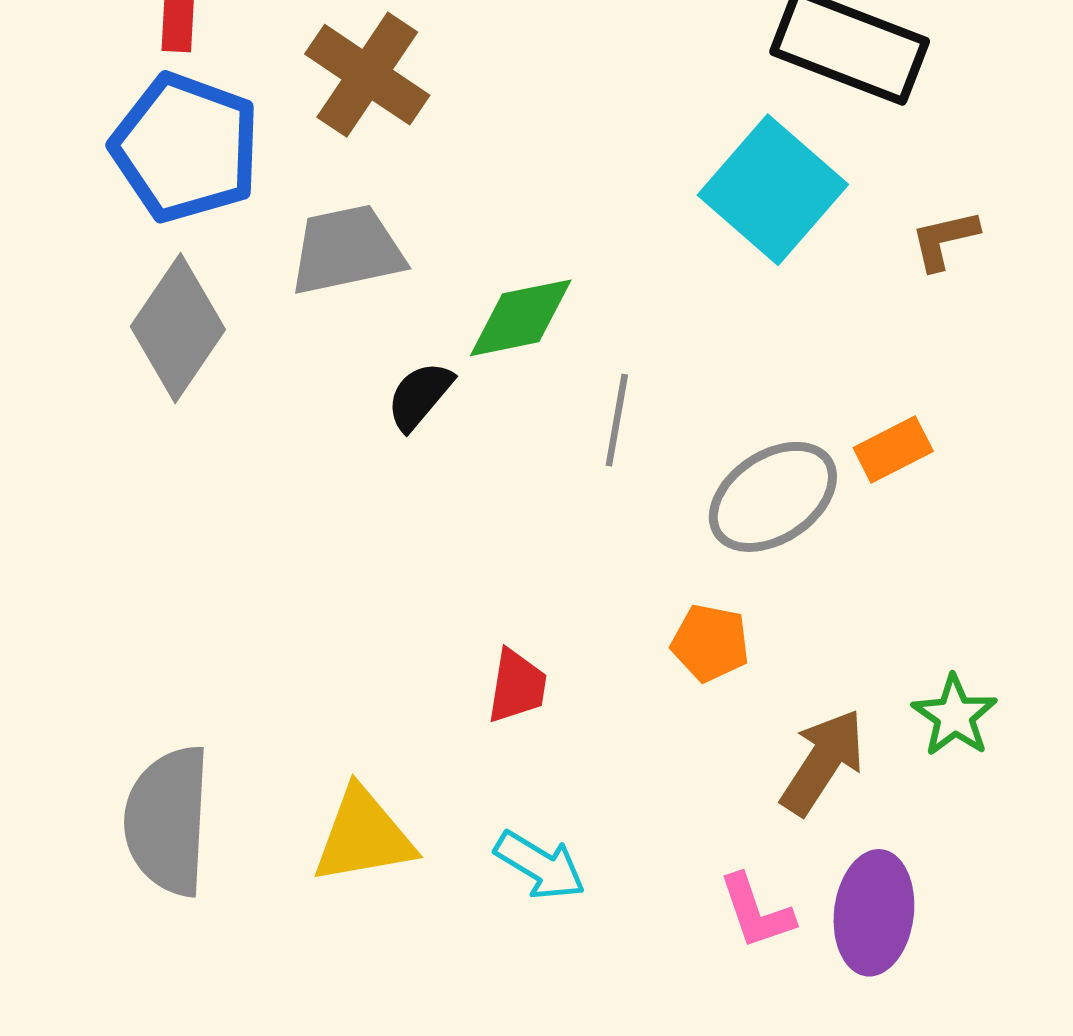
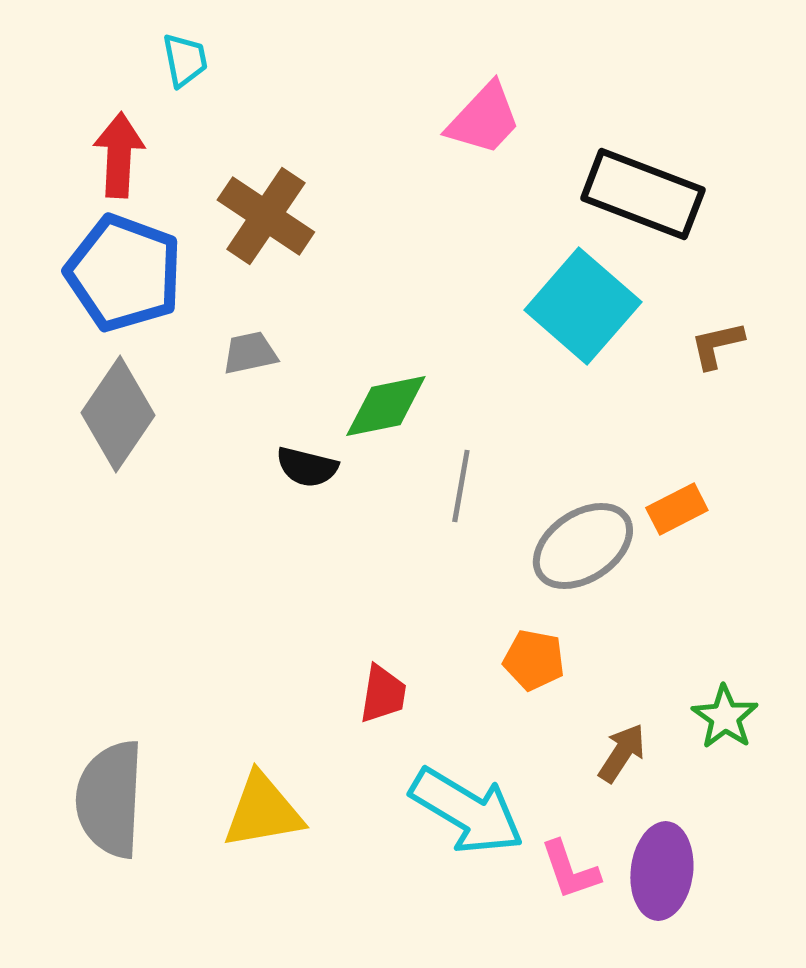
gray trapezoid: (347, 250) -> (250, 353), size x0.6
black semicircle: (420, 396) -> (307, 467), turned -116
brown arrow: (823, 762) -> (622, 753), size x0.7
cyan arrow: (540, 865) -> (467, 811), moved, size x1.6

